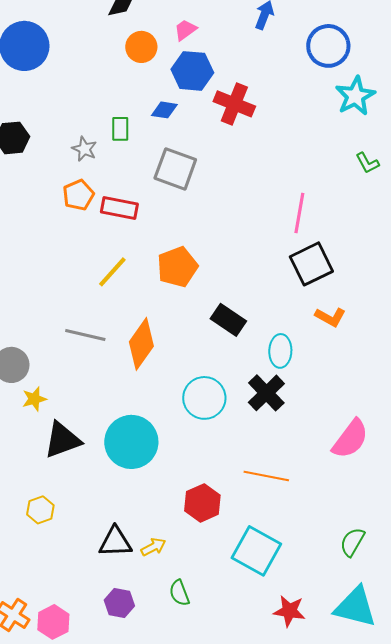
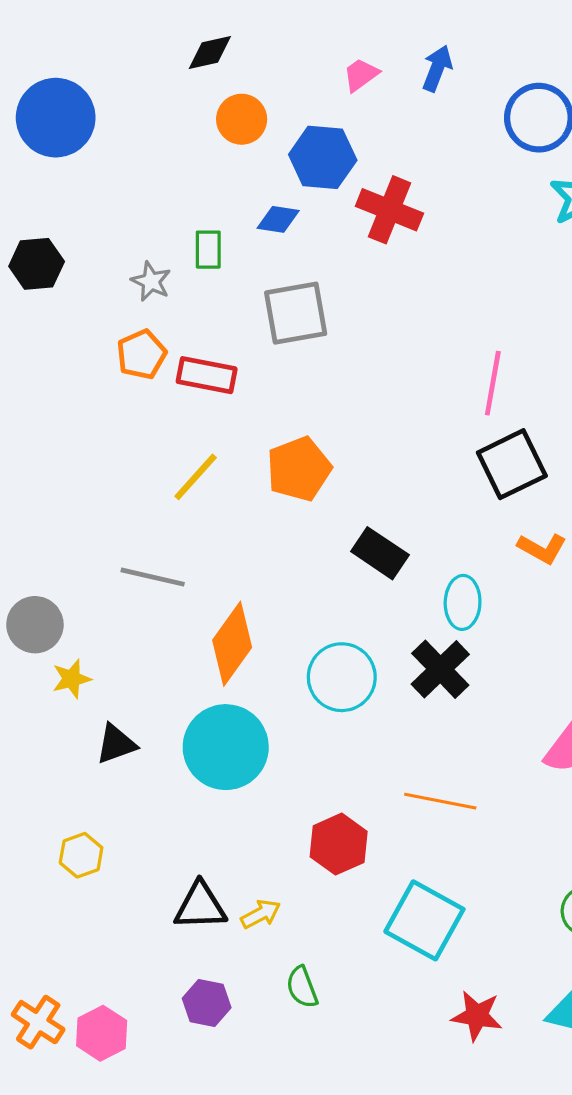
pink trapezoid: (185, 30) -> (361, 75), moved
gray square: (175, 169) -> (296, 313), turned -30
orange diamond: (141, 344) -> (232, 644), moved
black triangle: (62, 440) -> (116, 744), size x0.7

